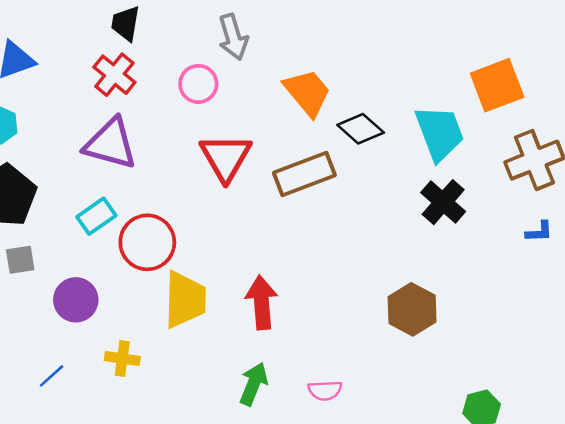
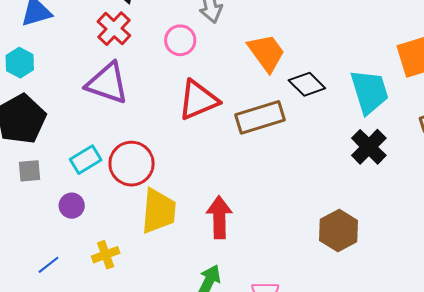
red triangle: (226, 157) -> (198, 100), turned 33
cyan rectangle: (96, 216) -> (86, 160), moved
purple circle: (76, 300) -> (72, 206), size x0.7
yellow cross: (122, 359) -> (106, 255), turned -32

